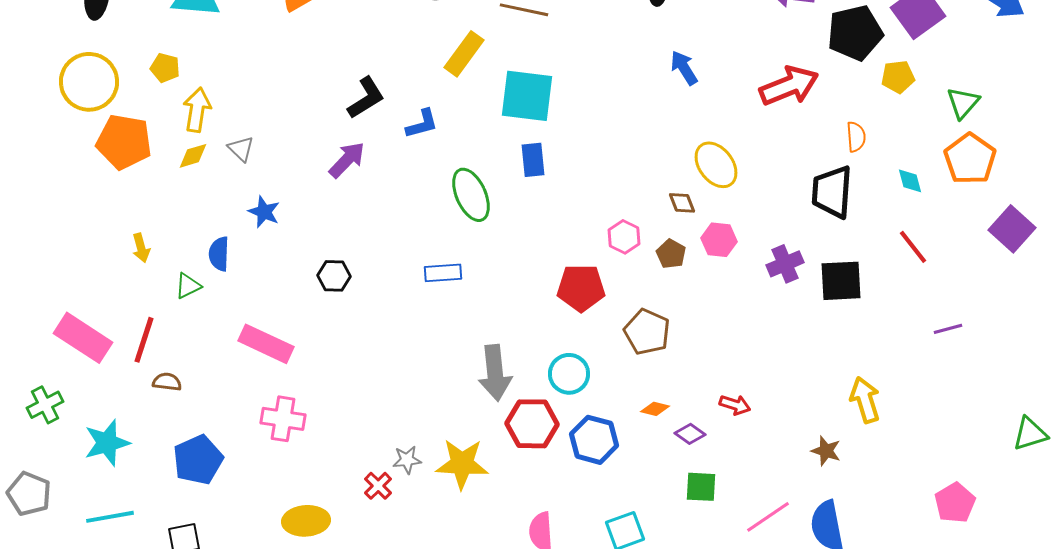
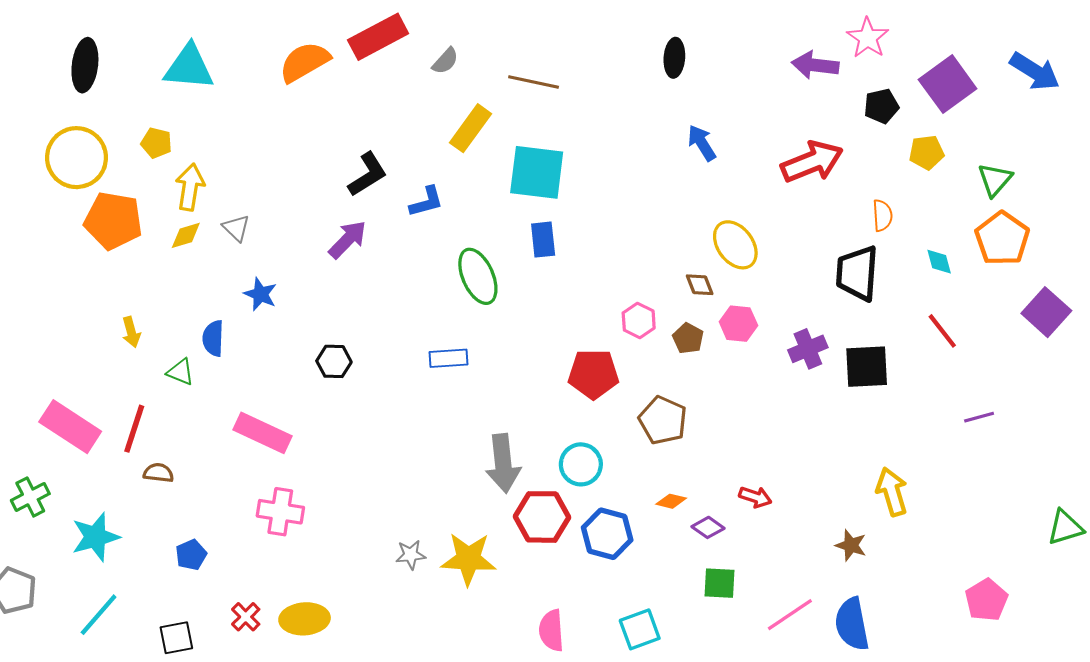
black pentagon: (855, 33) -> (881, 106), size x0.6
green triangle: (188, 286) -> (181, 372), turned 48
blue pentagon: (198, 460) -> (191, 555), size x0.6
red cross: (378, 486) -> (246, 617), moved
cyan line: (110, 517) -> (99, 615), turned -39

